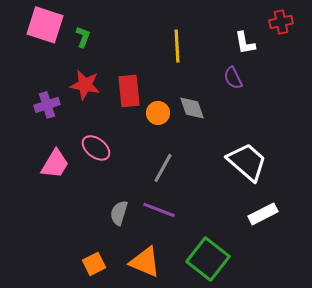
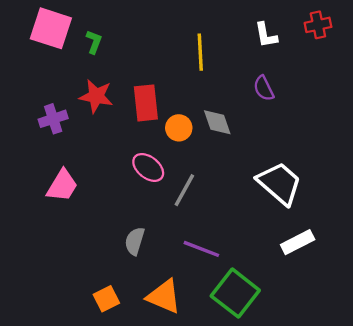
white L-shape: (245, 43) -> (266, 35), moved
pink ellipse: (96, 148) -> (148, 167), moved
purple line: (159, 210) -> (201, 249), moved

